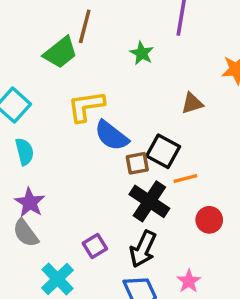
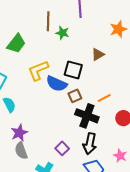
brown line: (85, 26) -> (48, 21), moved
black square: (163, 151) -> (73, 70), moved
purple star: (30, 203) -> (19, 133), turned 30
gray semicircle: (26, 233) -> (21, 151), turned 30

